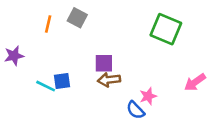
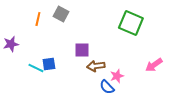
brown arrow: (109, 80) -> (96, 66), moved

